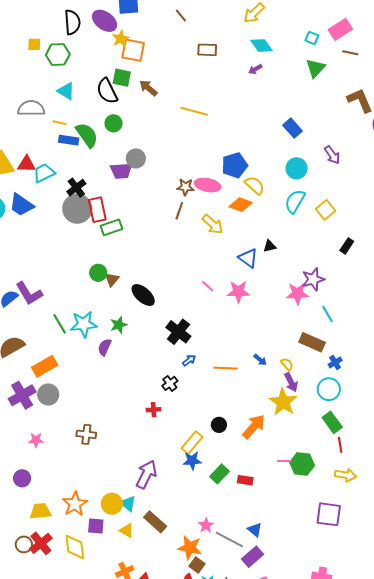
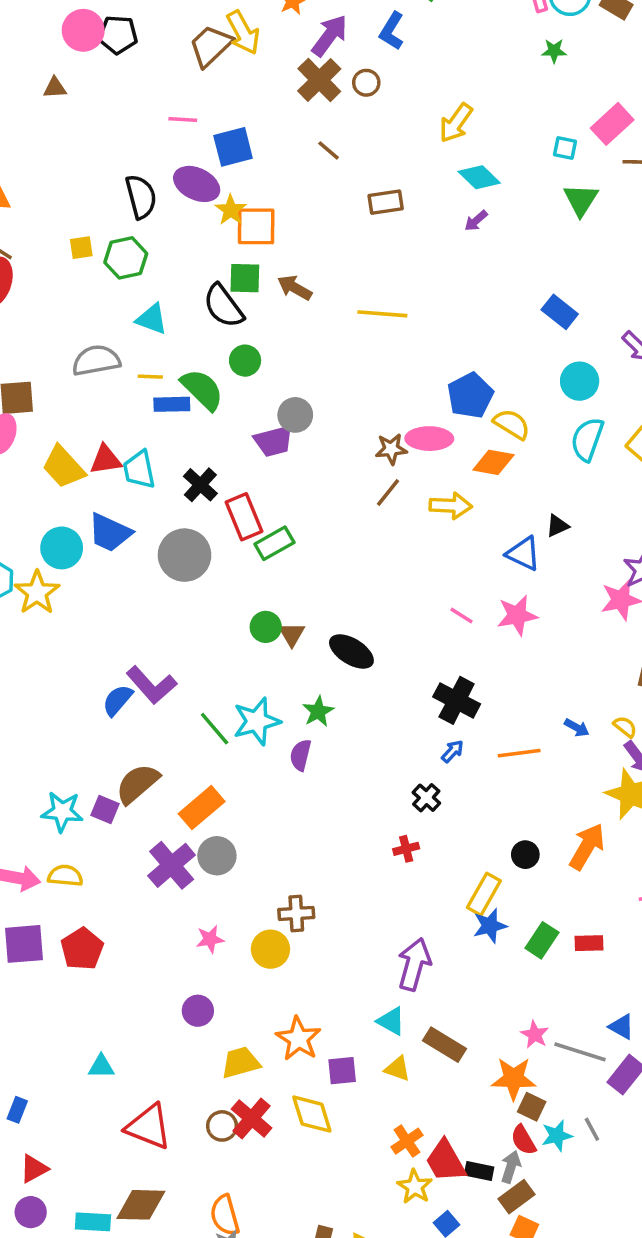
cyan trapezoid: (44, 173) -> (139, 470), turned -65
gray circle: (77, 209) -> (185, 555), moved
brown line: (179, 211) -> (388, 492), turned 30
yellow arrow: (213, 224) -> (451, 506), turned -30
black cross: (178, 332) -> (457, 700), moved
yellow circle: (112, 504) -> (270, 949), moved

